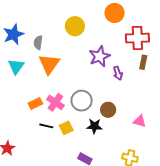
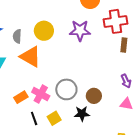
yellow circle: (75, 26) -> (44, 31), moved
purple star: (100, 56) -> (80, 31), moved, turned 30
orange triangle: (49, 64) -> (30, 57), turned -30
purple arrow: (118, 73) -> (126, 81), moved
black line: (46, 126) -> (34, 118), turned 64

